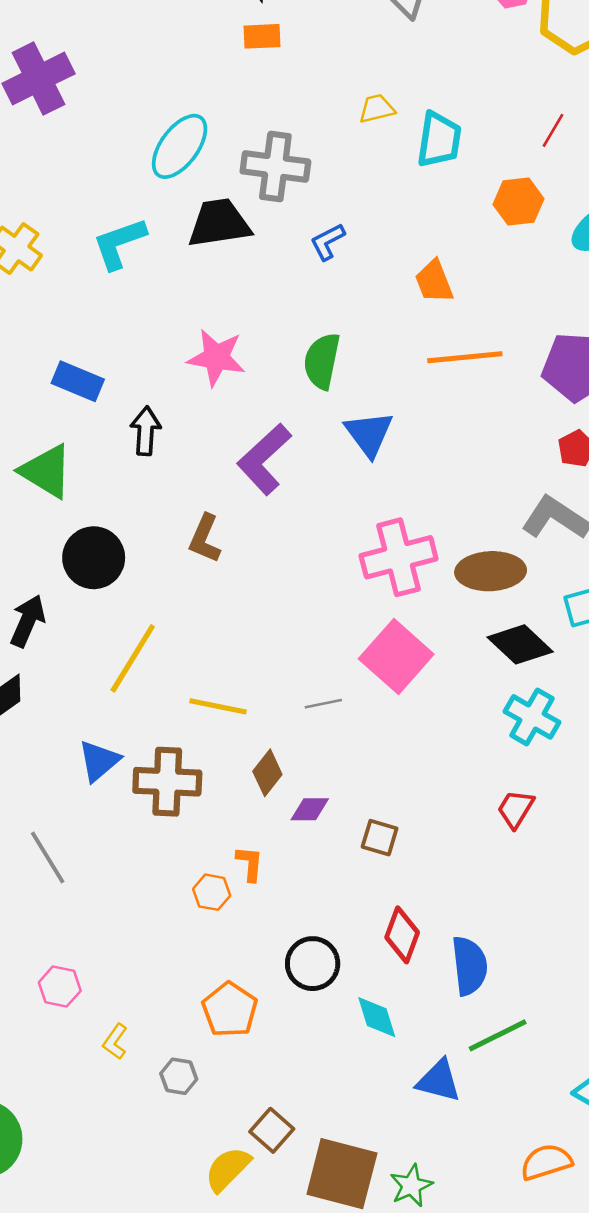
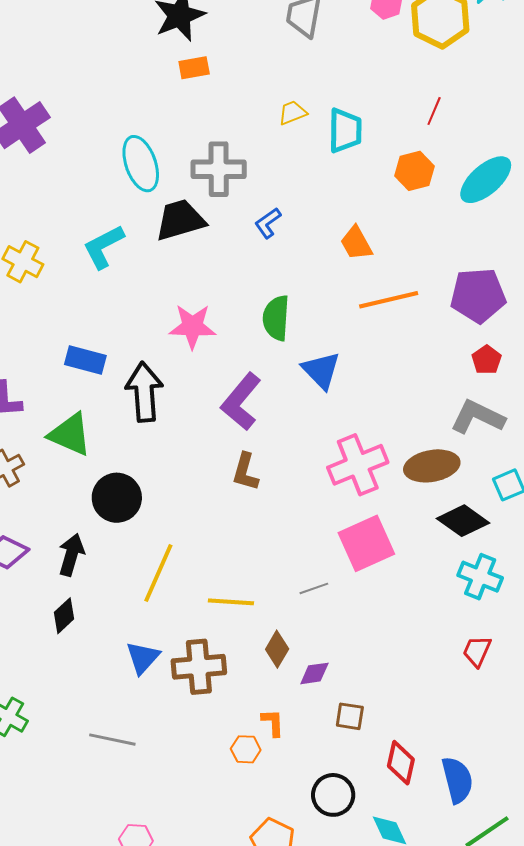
cyan ellipse: (180, 146) -> (141, 164), turned -48
black arrow: (146, 431) -> (144, 392), size x1.5
brown L-shape: (205, 539) -> (245, 472), moved
pink square: (396, 656) -> (366, 543), turned 32
brown square: (380, 838) -> (350, 716), moved
gray line: (48, 858) -> (112, 740), turned -39

